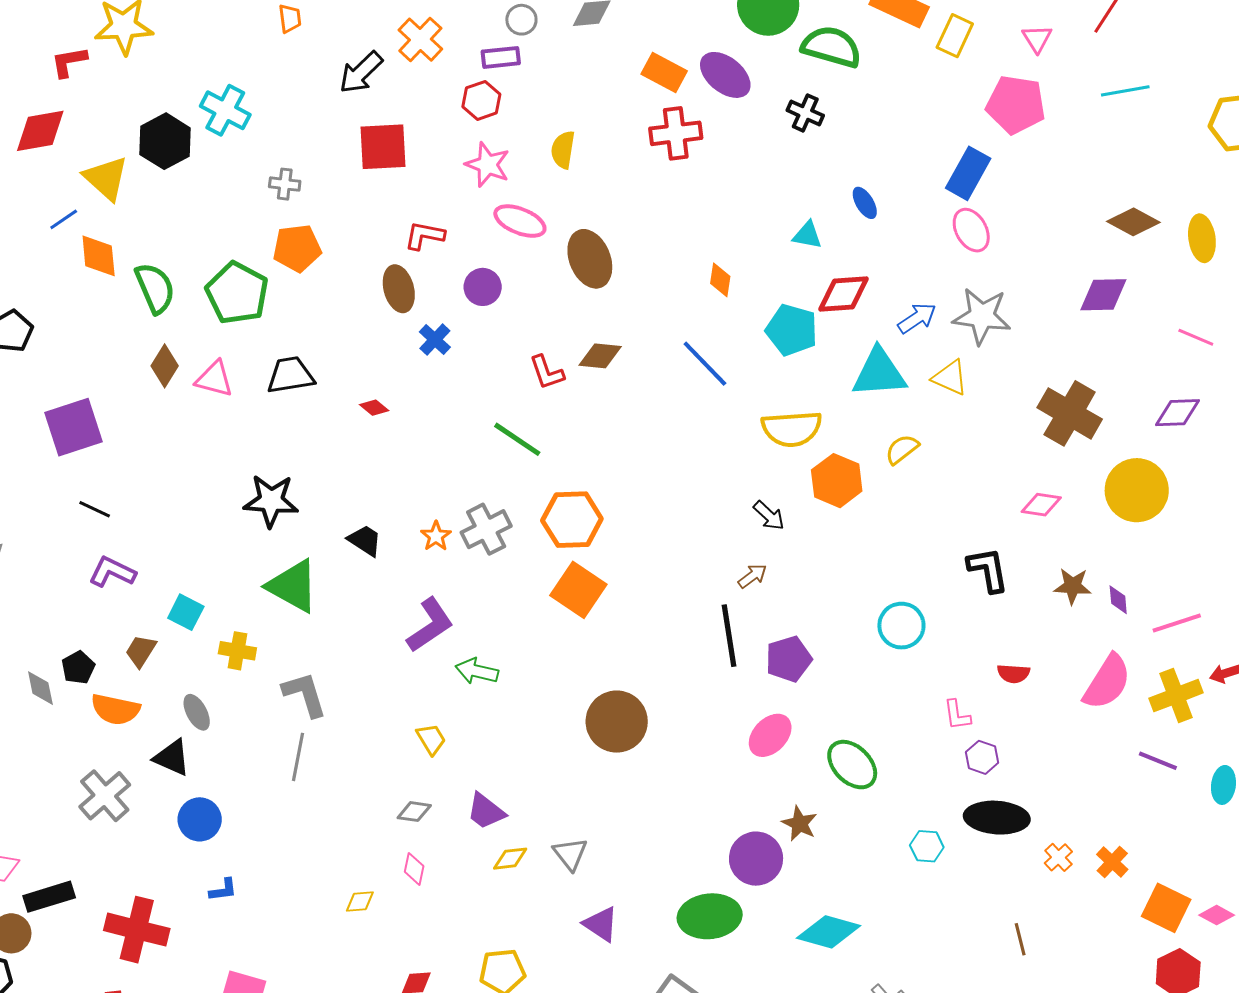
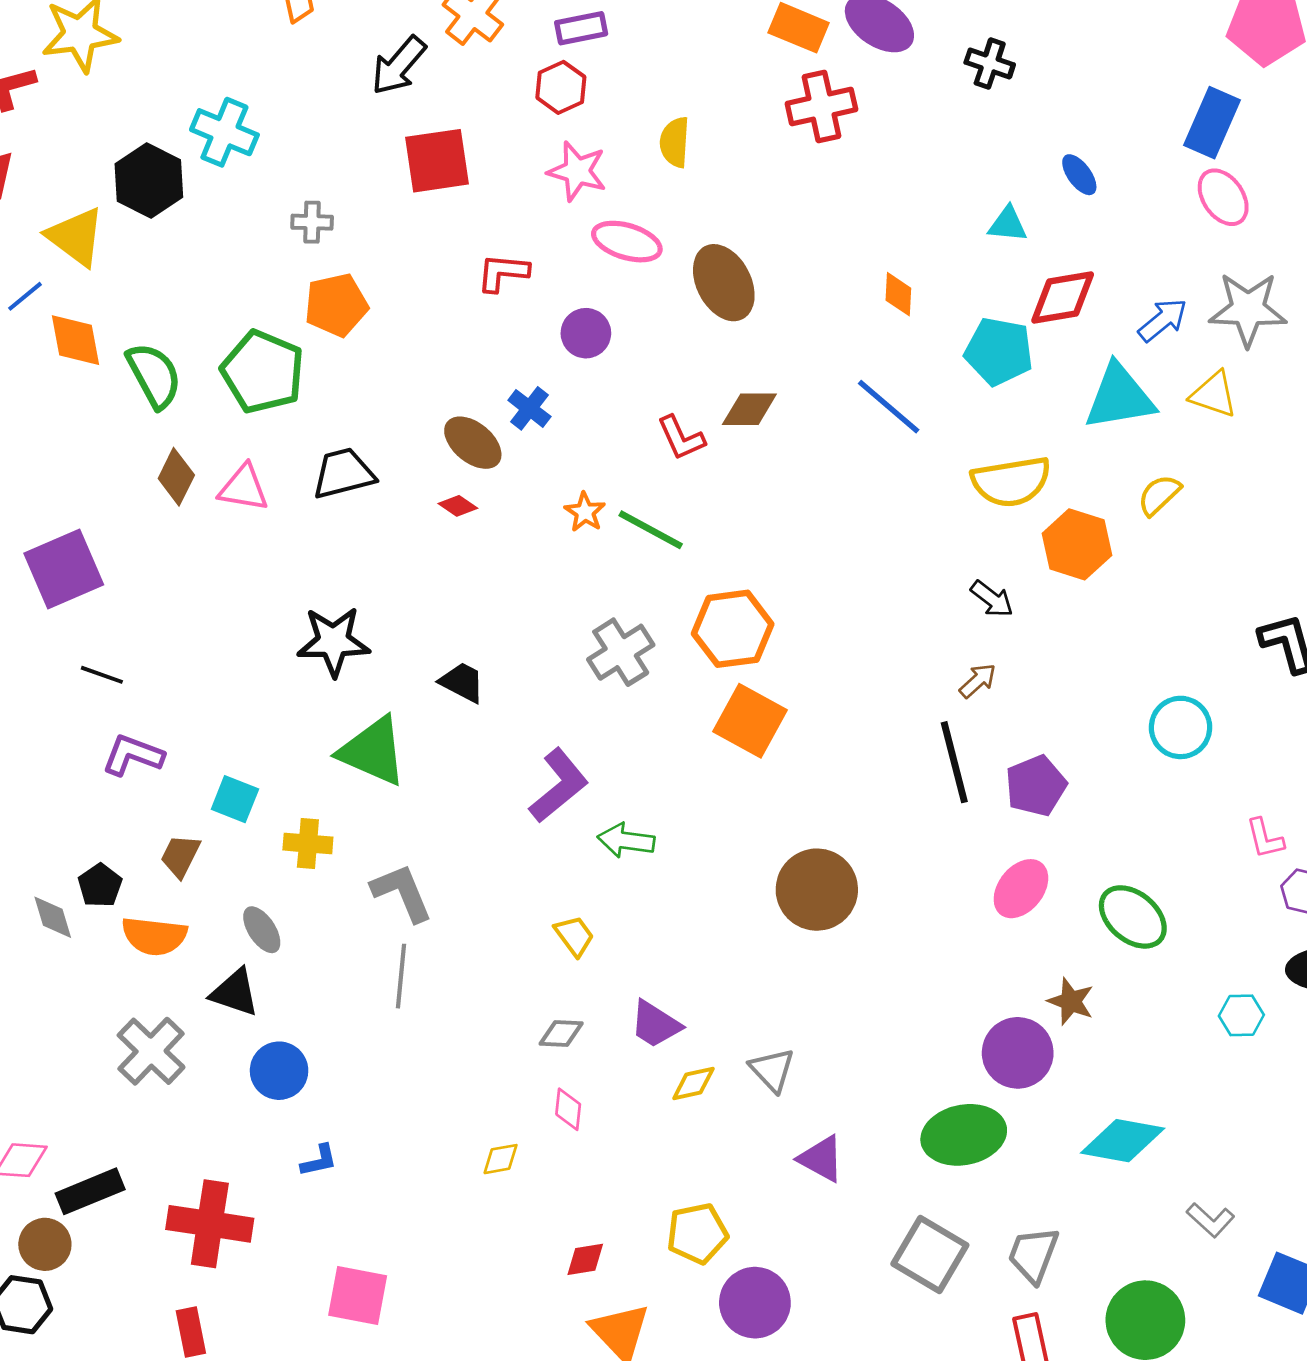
brown ellipse: (399, 289) -> (473, 443), moved, turned -30
orange star: (436, 536) -> (585, 512), moved

